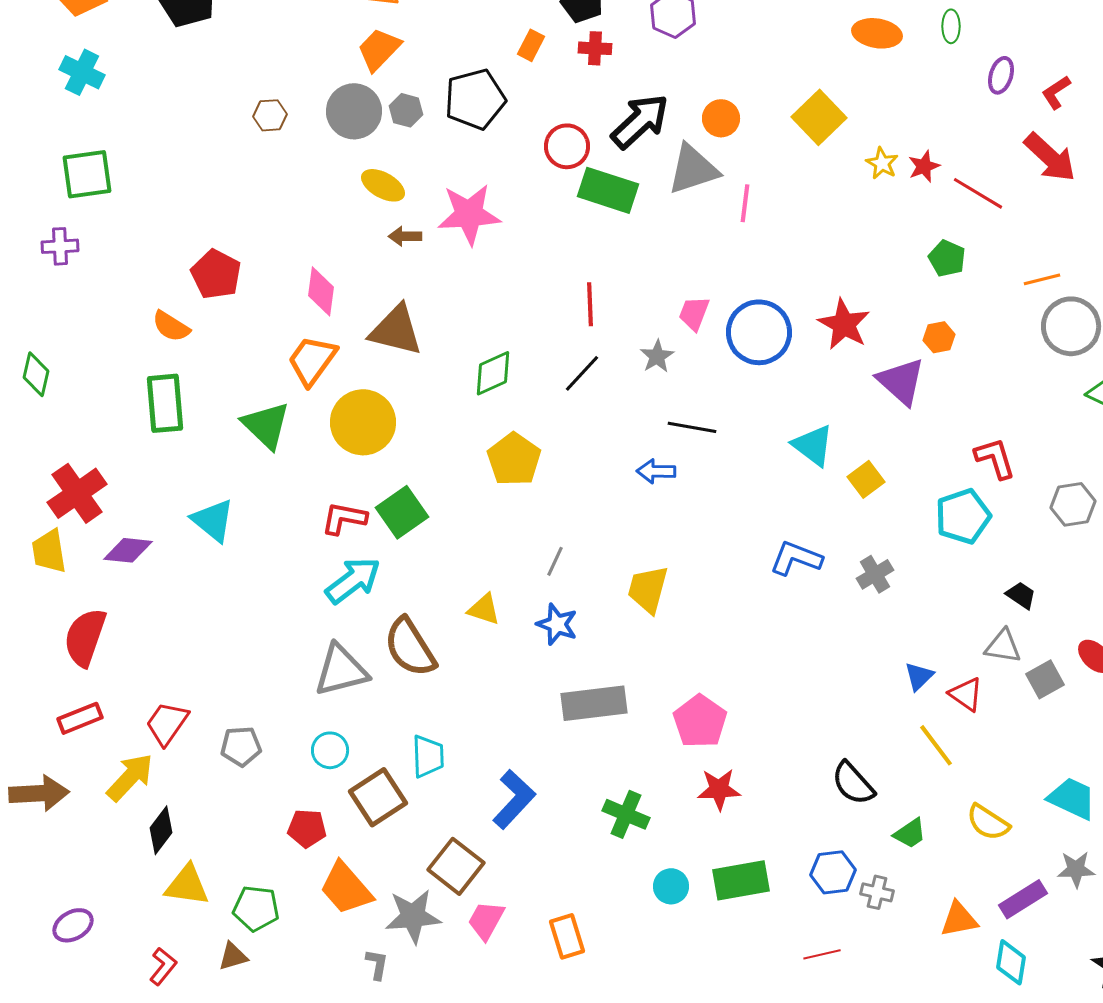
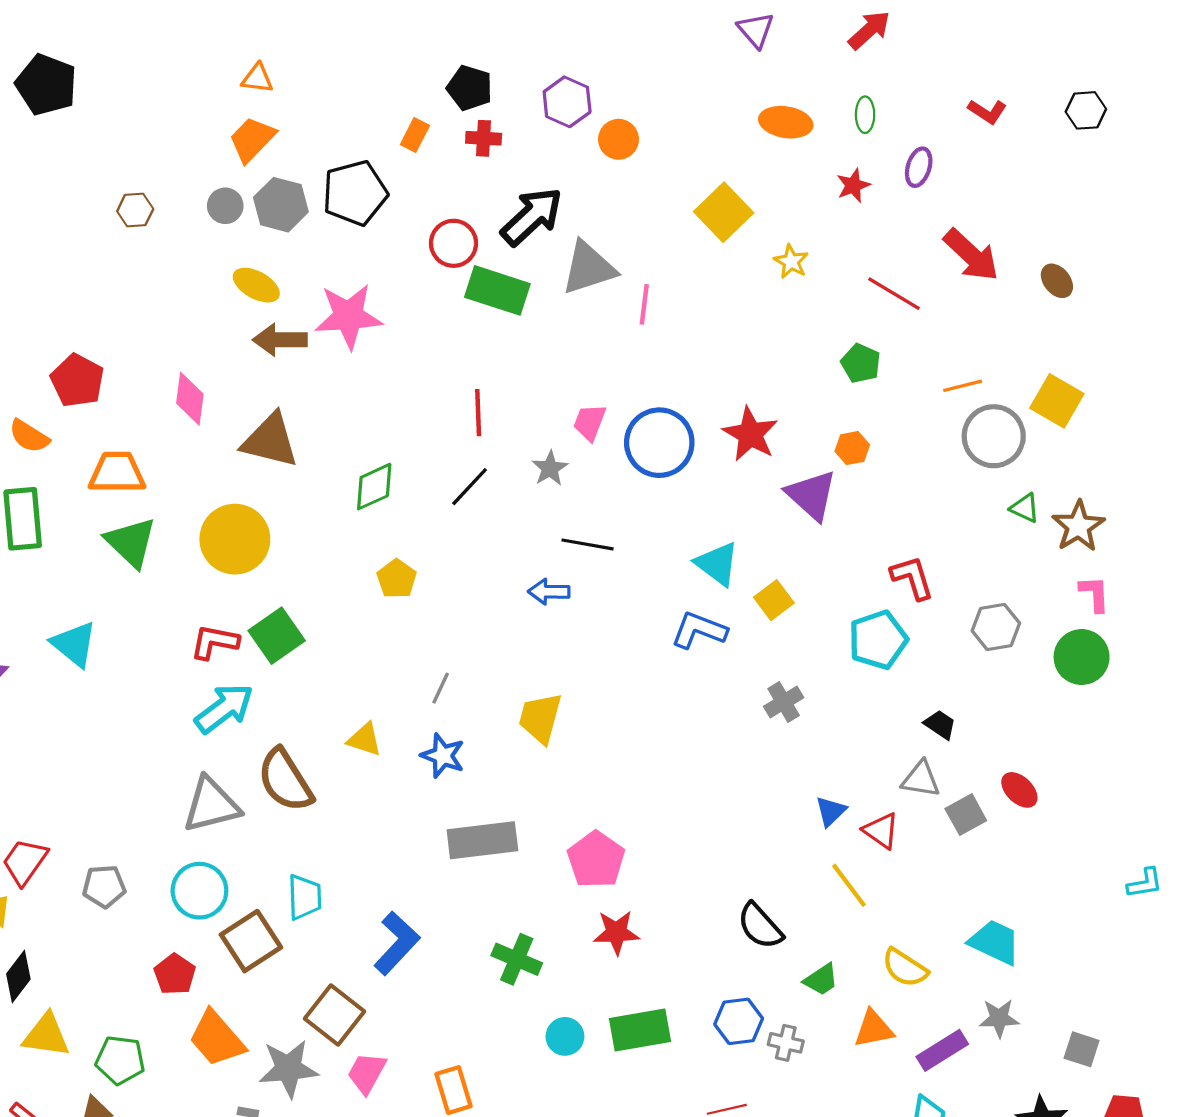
red L-shape: (1056, 92) -> (987, 111), moved, turned -114
gray hexagon: (406, 110) -> (281, 205), size x1.5
gray circle: (354, 111) -> (225, 206), size x0.6
orange circle: (721, 118) -> (619, 139), moved
red star: (924, 166) -> (853, 185), moved
brown arrow: (405, 236) -> (280, 340), size x1.5
orange trapezoid: (312, 360) -> (117, 473), moved, turned 54
yellow pentagon: (514, 459) -> (397, 579), size x0.7
blue L-shape: (796, 558) -> (699, 630), moved
cyan circle: (330, 750) -> (199, 891), size x1.4
red pentagon: (307, 828) -> (175, 974), turned 30
orange triangle: (959, 919) -> (874, 1029), moved

